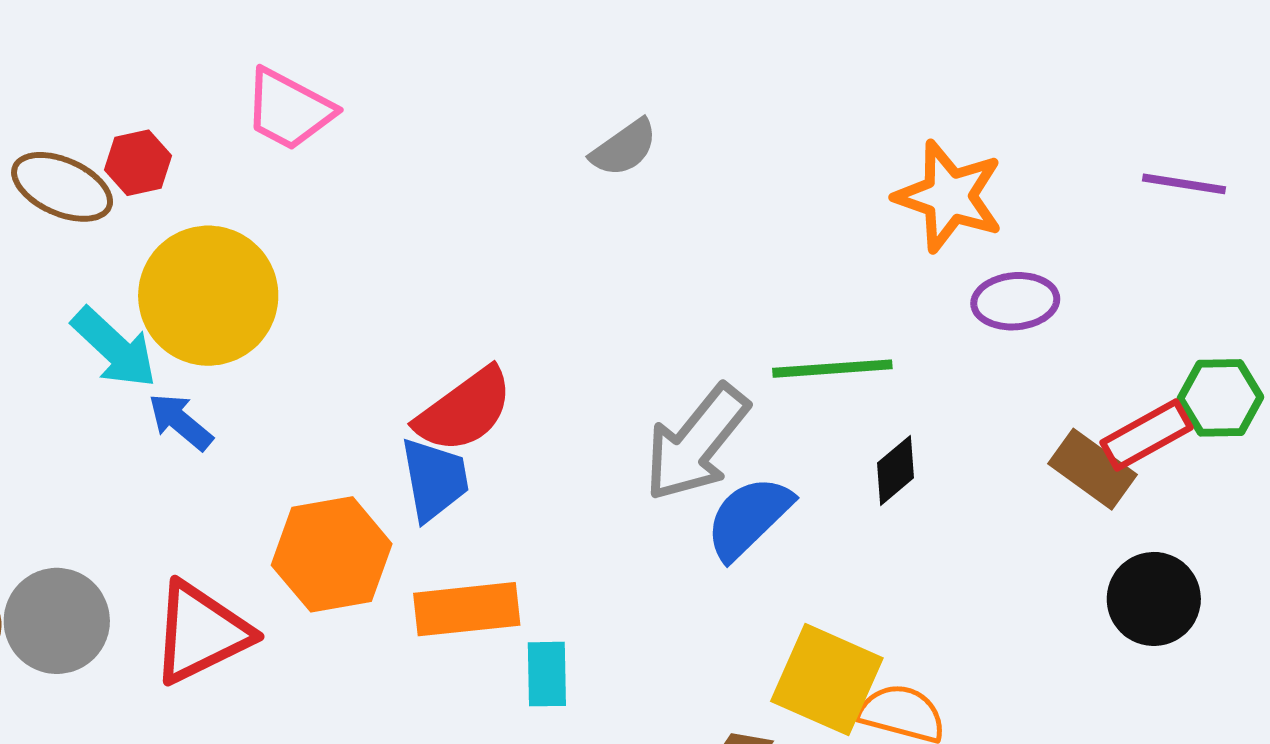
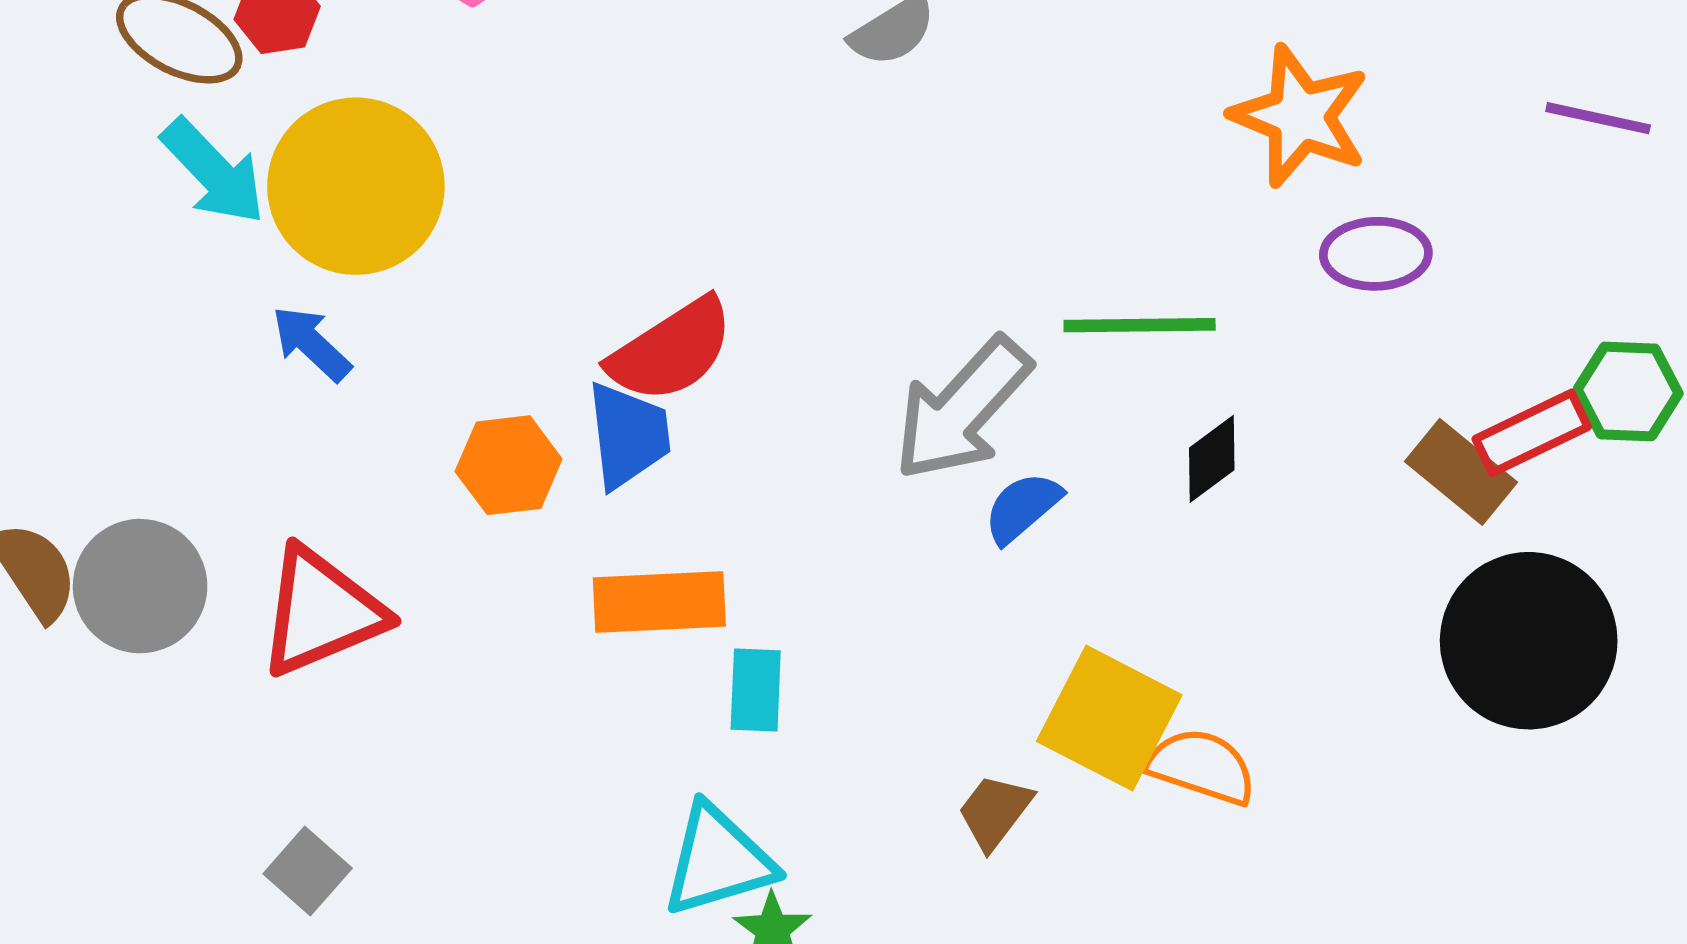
cyan arrow: (114, 348) -> (213, 172), moved
blue semicircle: (749, 518) -> (1022, 508), size x0.7
orange hexagon: (332, 554) -> (509, 465), moved, size x0.7
black circle: (1154, 599) -> (1529, 641), size x1.5

